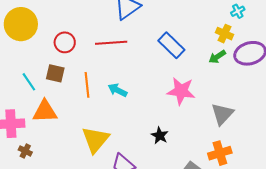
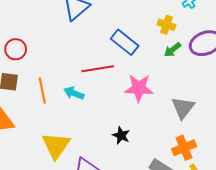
yellow cross: (225, 34) -> (166, 25), moved
red line: (111, 43) -> (98, 69), moved

